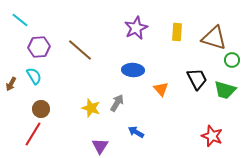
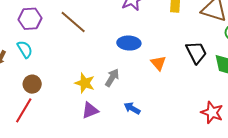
purple triangle: (100, 146) -> (90, 110), moved, turned 36

